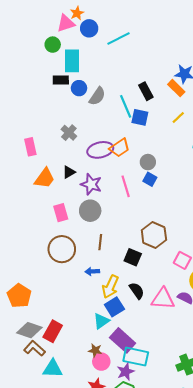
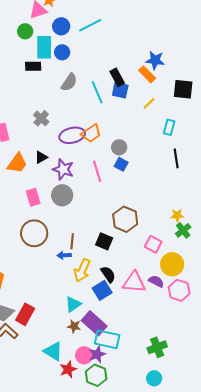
blue circle: (89, 28) -> (61, 26), moved
blue circle: (79, 88) -> (62, 52), moved
blue square: (140, 117) -> (120, 90), moved
brown line: (100, 242) -> (72, 241), moved
blue square: (114, 307) -> (102, 290), moved
brown star: (95, 350) -> (74, 326), moved
pink circle: (101, 362) -> (84, 355), moved
cyan triangle: (53, 369) -> (53, 351), moved, turned 30

